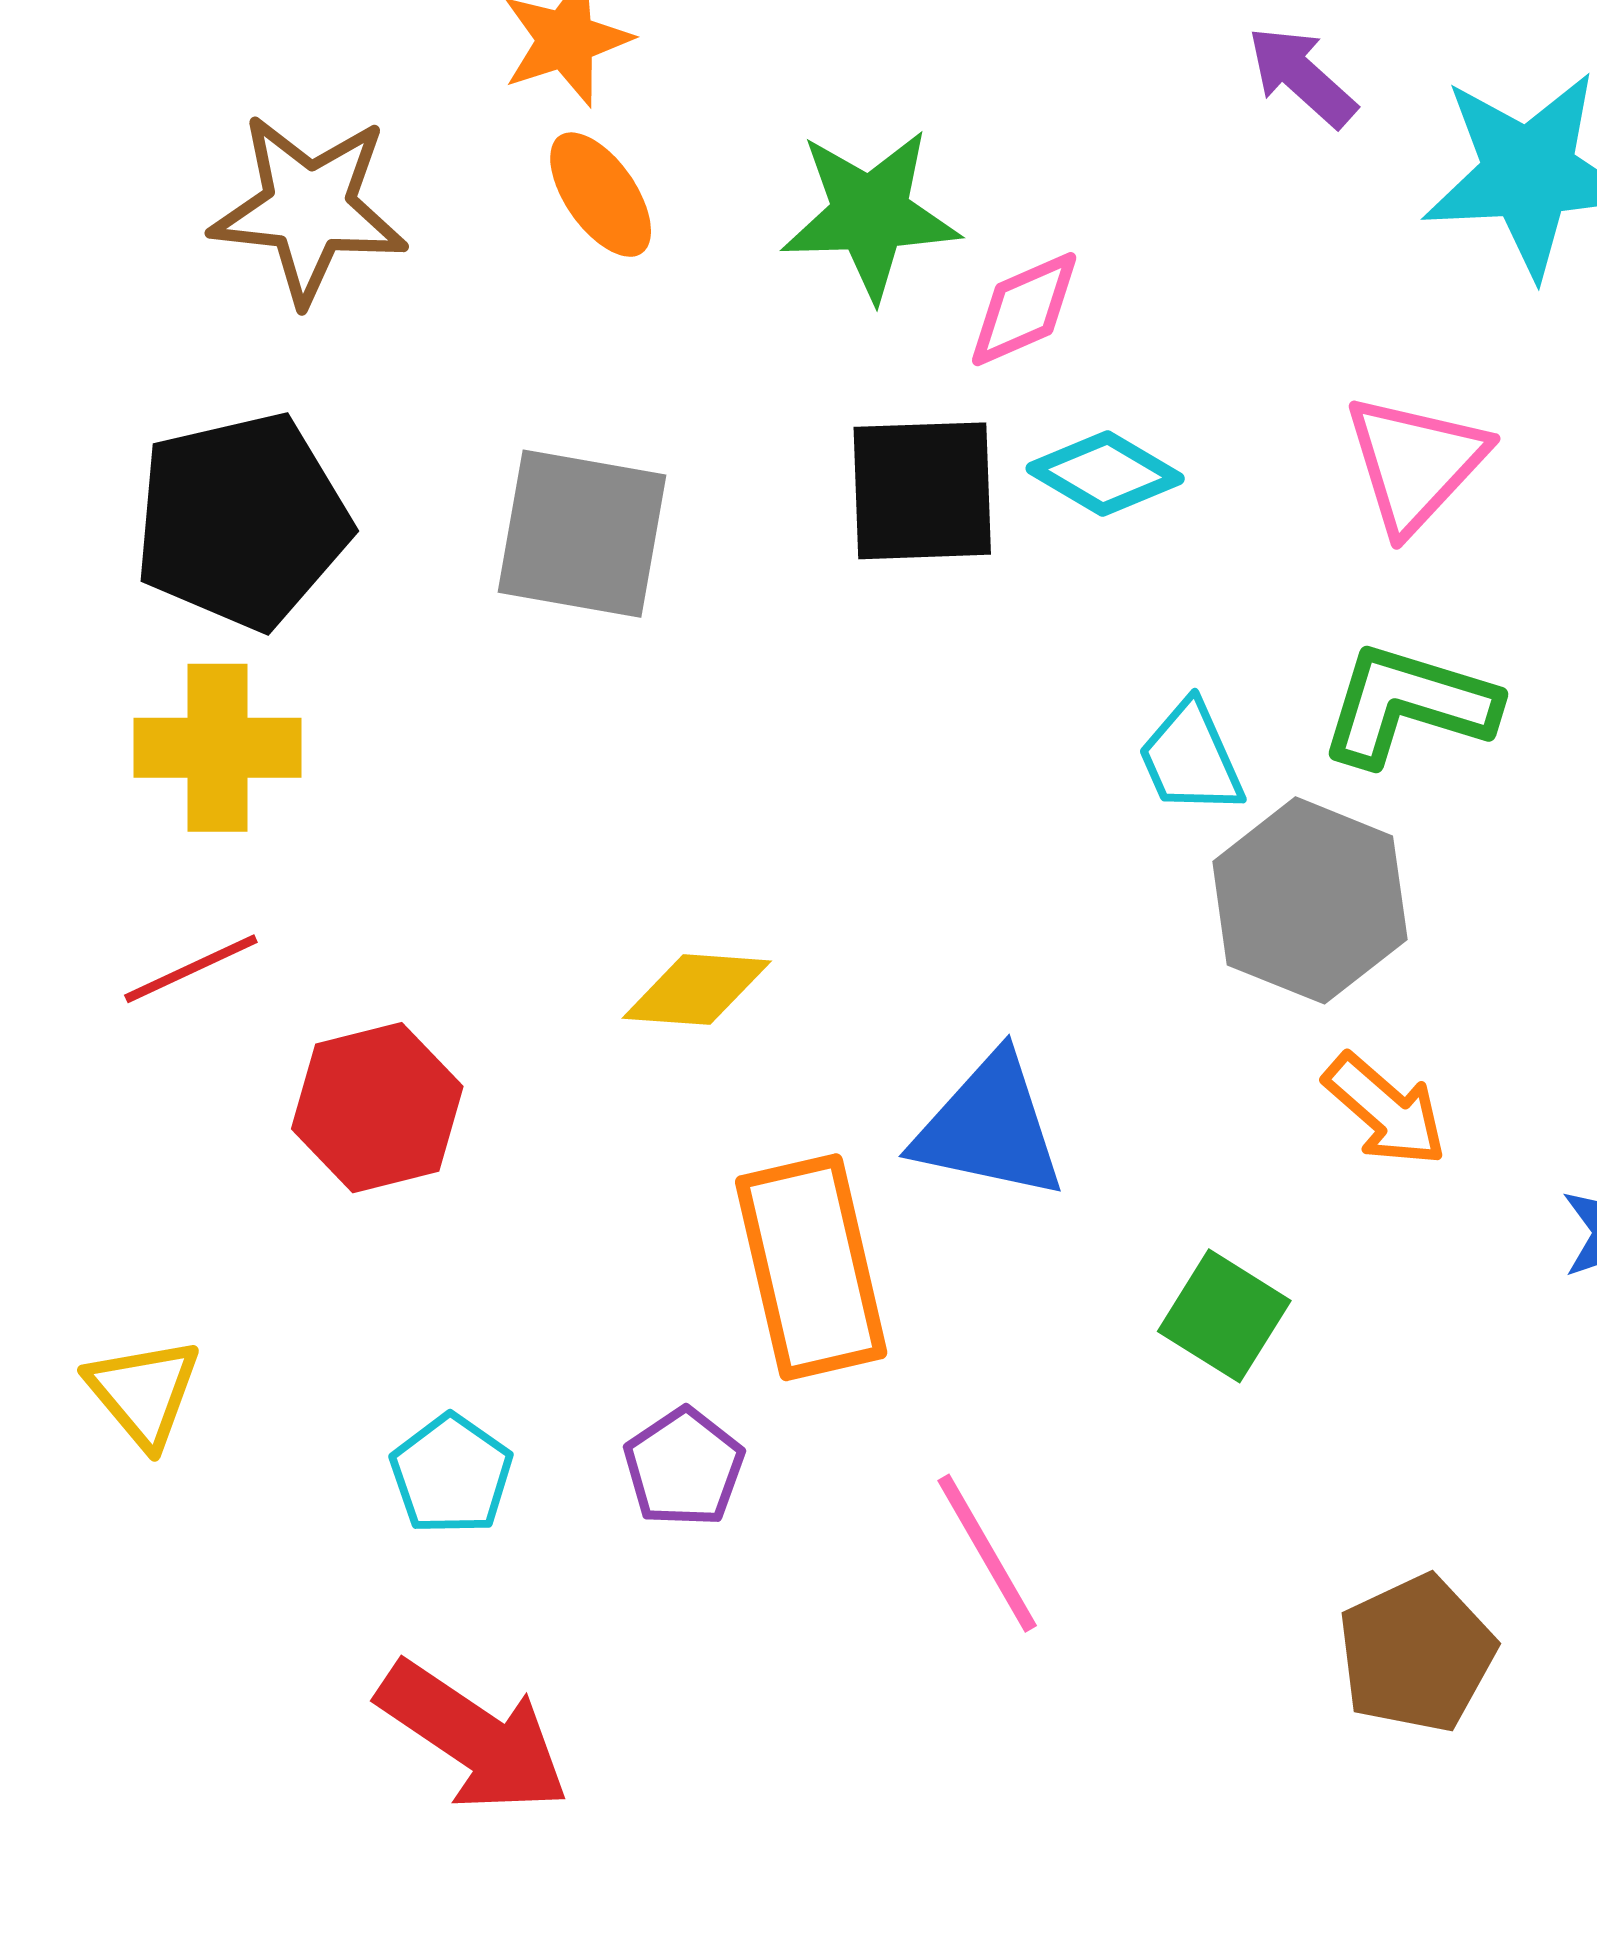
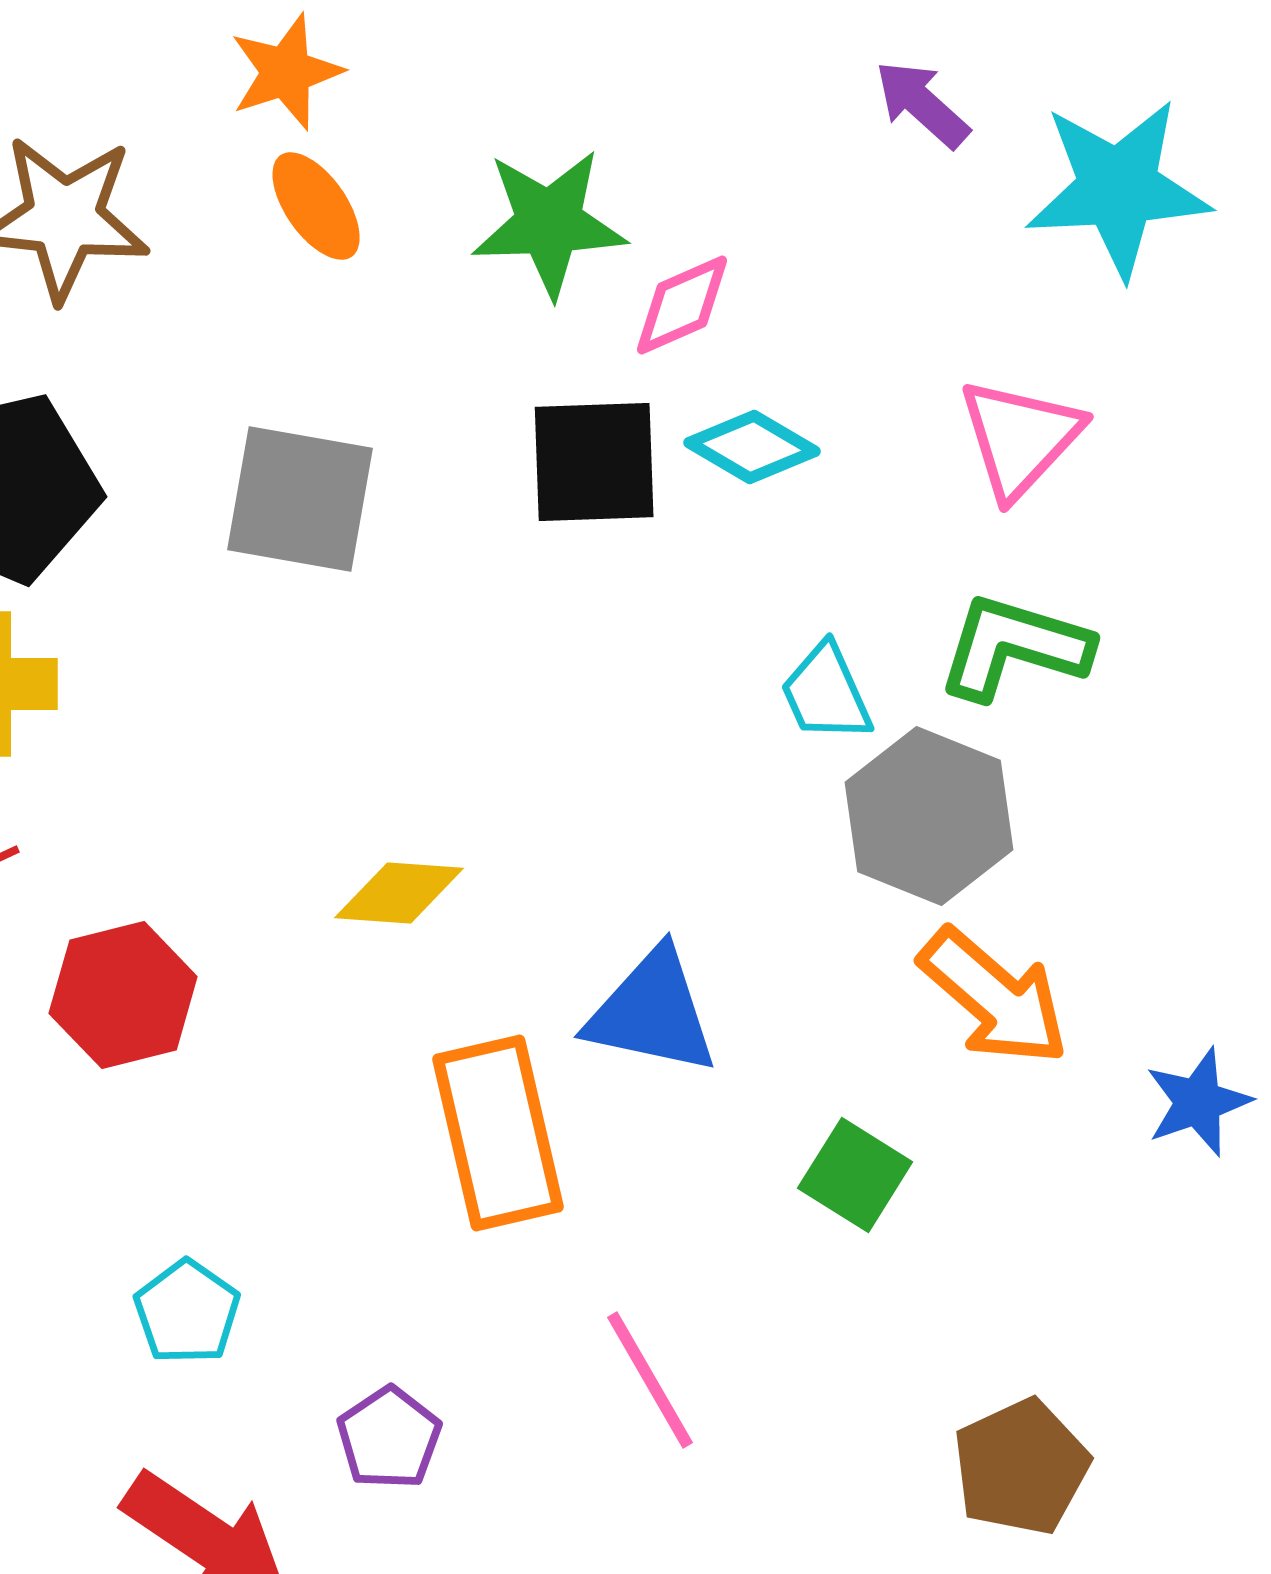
orange arrow: (1385, 1110) -> (994, 997), size x1.4
purple pentagon: (684, 1467) -> (389, 1438), moved

